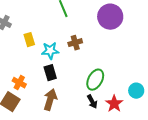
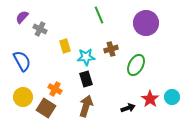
green ellipse: (95, 80) -> (136, 65), moved
black arrow: (92, 102) -> (128, 108), turned -80
red star: (114, 104) -> (150, 99), moved

